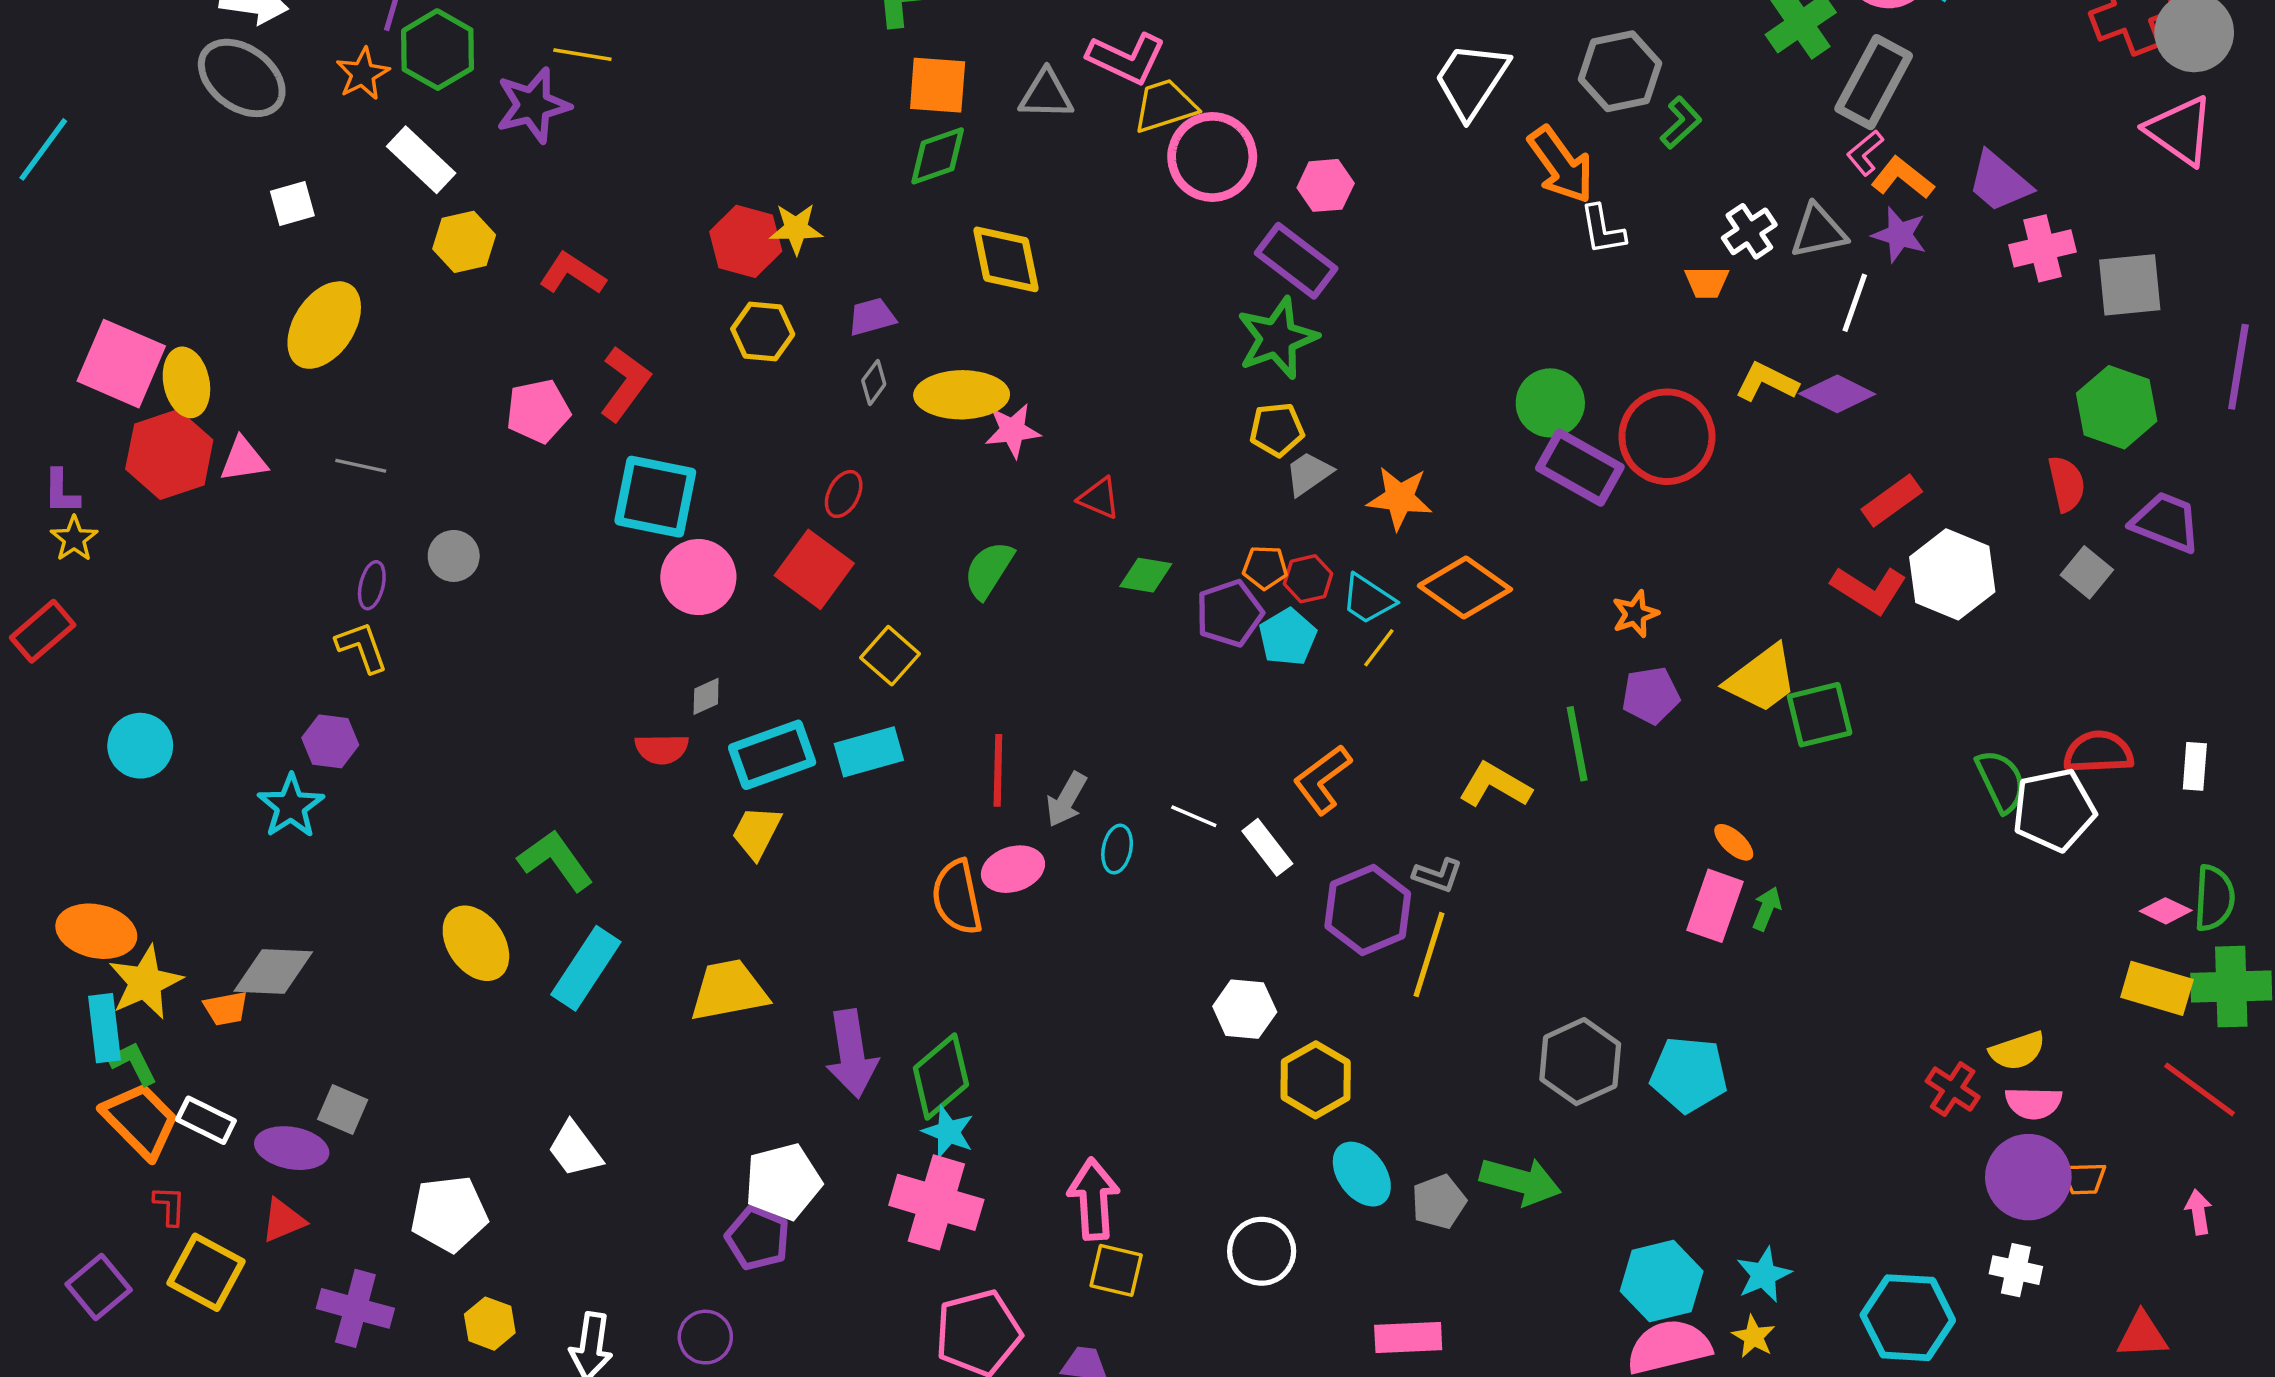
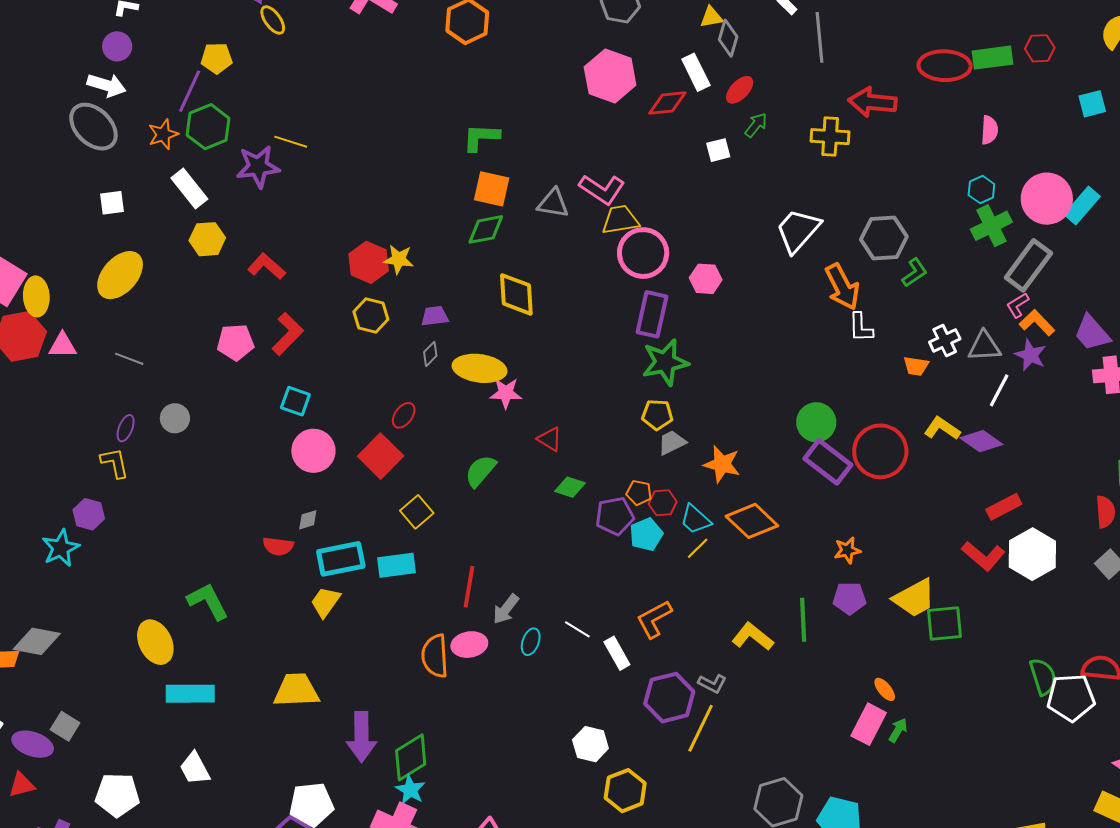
purple rectangle: (1296, 261) -> (652, 314), moved, turned 57
cyan square: (655, 497) -> (295, 401), size x0.6
cyan rectangle: (586, 968) -> (190, 694), moved, turned 48

